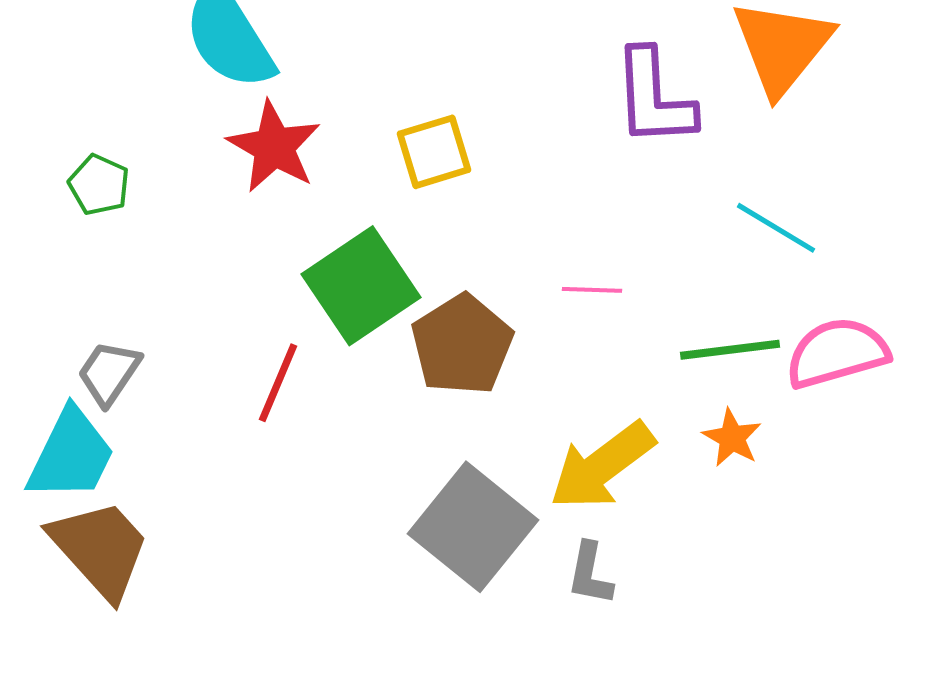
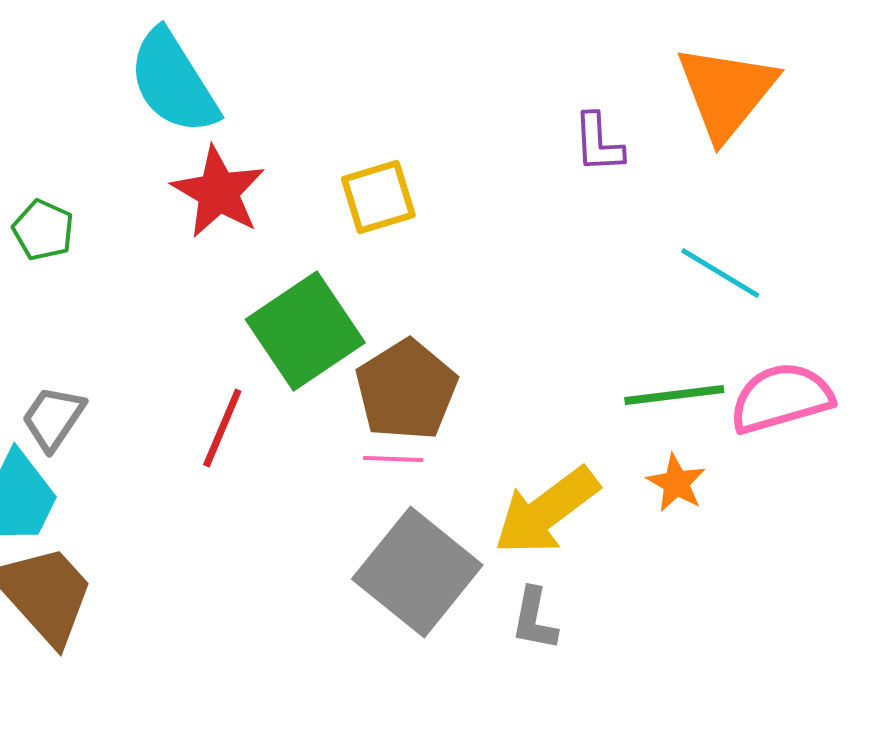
purple L-shape: (654, 98) -> (598, 143), size x0.6
pink line: (592, 290) -> (393, 459), moved

